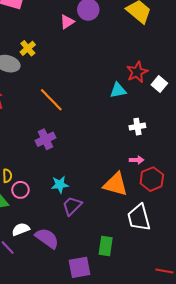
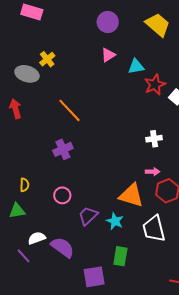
pink triangle: (67, 22) -> (108, 55), moved
cyan triangle: (118, 90) -> (136, 66), moved
cyan star: (60, 185) -> (115, 221), moved, turned 30
pink circle: (20, 190) -> (62, 195), moved

